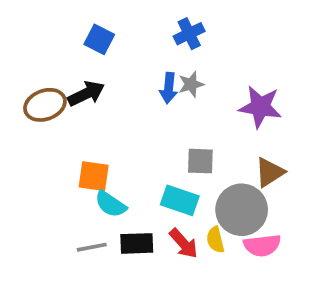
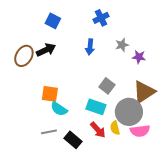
gray star: (191, 84) -> (122, 45), moved
brown ellipse: (45, 105) -> (24, 56), turned -40
purple star: (260, 107) -> (139, 57), size x0.6
gray square: (200, 161) -> (107, 86), turned 35
brown triangle: (270, 172) -> (144, 92), size x1.4
black rectangle: (137, 243) -> (73, 140), moved, turned 42

